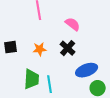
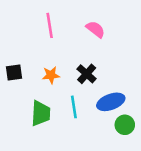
pink semicircle: (73, 24) -> (96, 29), moved
cyan line: (50, 84) -> (74, 107), moved

